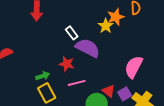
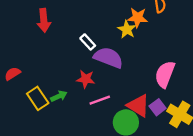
orange star: (116, 17) -> (137, 18), turned 30
red triangle: (109, 91) -> (138, 106), size x1.5
yellow rectangle: (47, 93) -> (38, 98), moved

